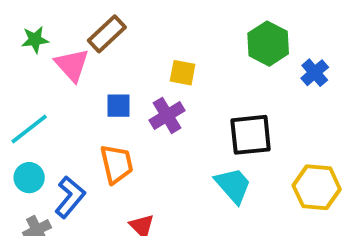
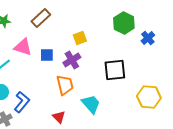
pink triangle: (72, 65) -> (23, 47), moved, turned -30
yellow square: (183, 73) -> (80, 38), turned -32
orange trapezoid: (117, 164) -> (65, 85), moved
cyan trapezoid: (233, 185) -> (91, 104), moved

